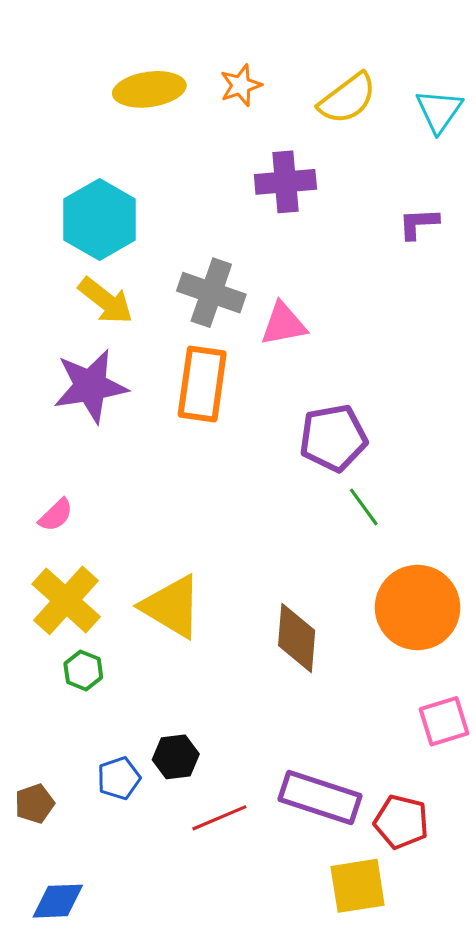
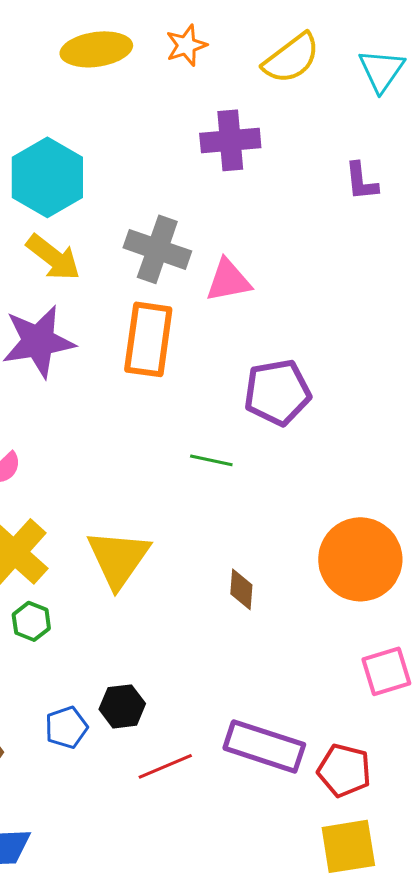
purple L-shape: (419, 223) -> (361, 181), turned -93
green line: (364, 507) -> (211, 460), moved, turned -42
yellow triangle: (172, 606) -> (118, 558), turned 34
brown diamond: (297, 638) -> (241, 589), size x0.6
yellow square: (358, 886) -> (348, 846), moved

